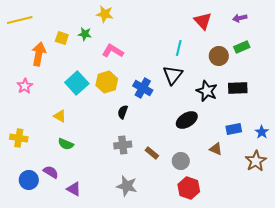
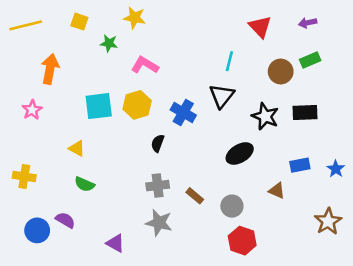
yellow square: (62, 38) -> (79, 22), moved
cyan square: (77, 83) -> (99, 106), turned 35
brown star: (256, 161) -> (328, 221), moved
gray star: (127, 186) -> (159, 223), moved
purple triangle: (74, 189) -> (115, 243), moved

